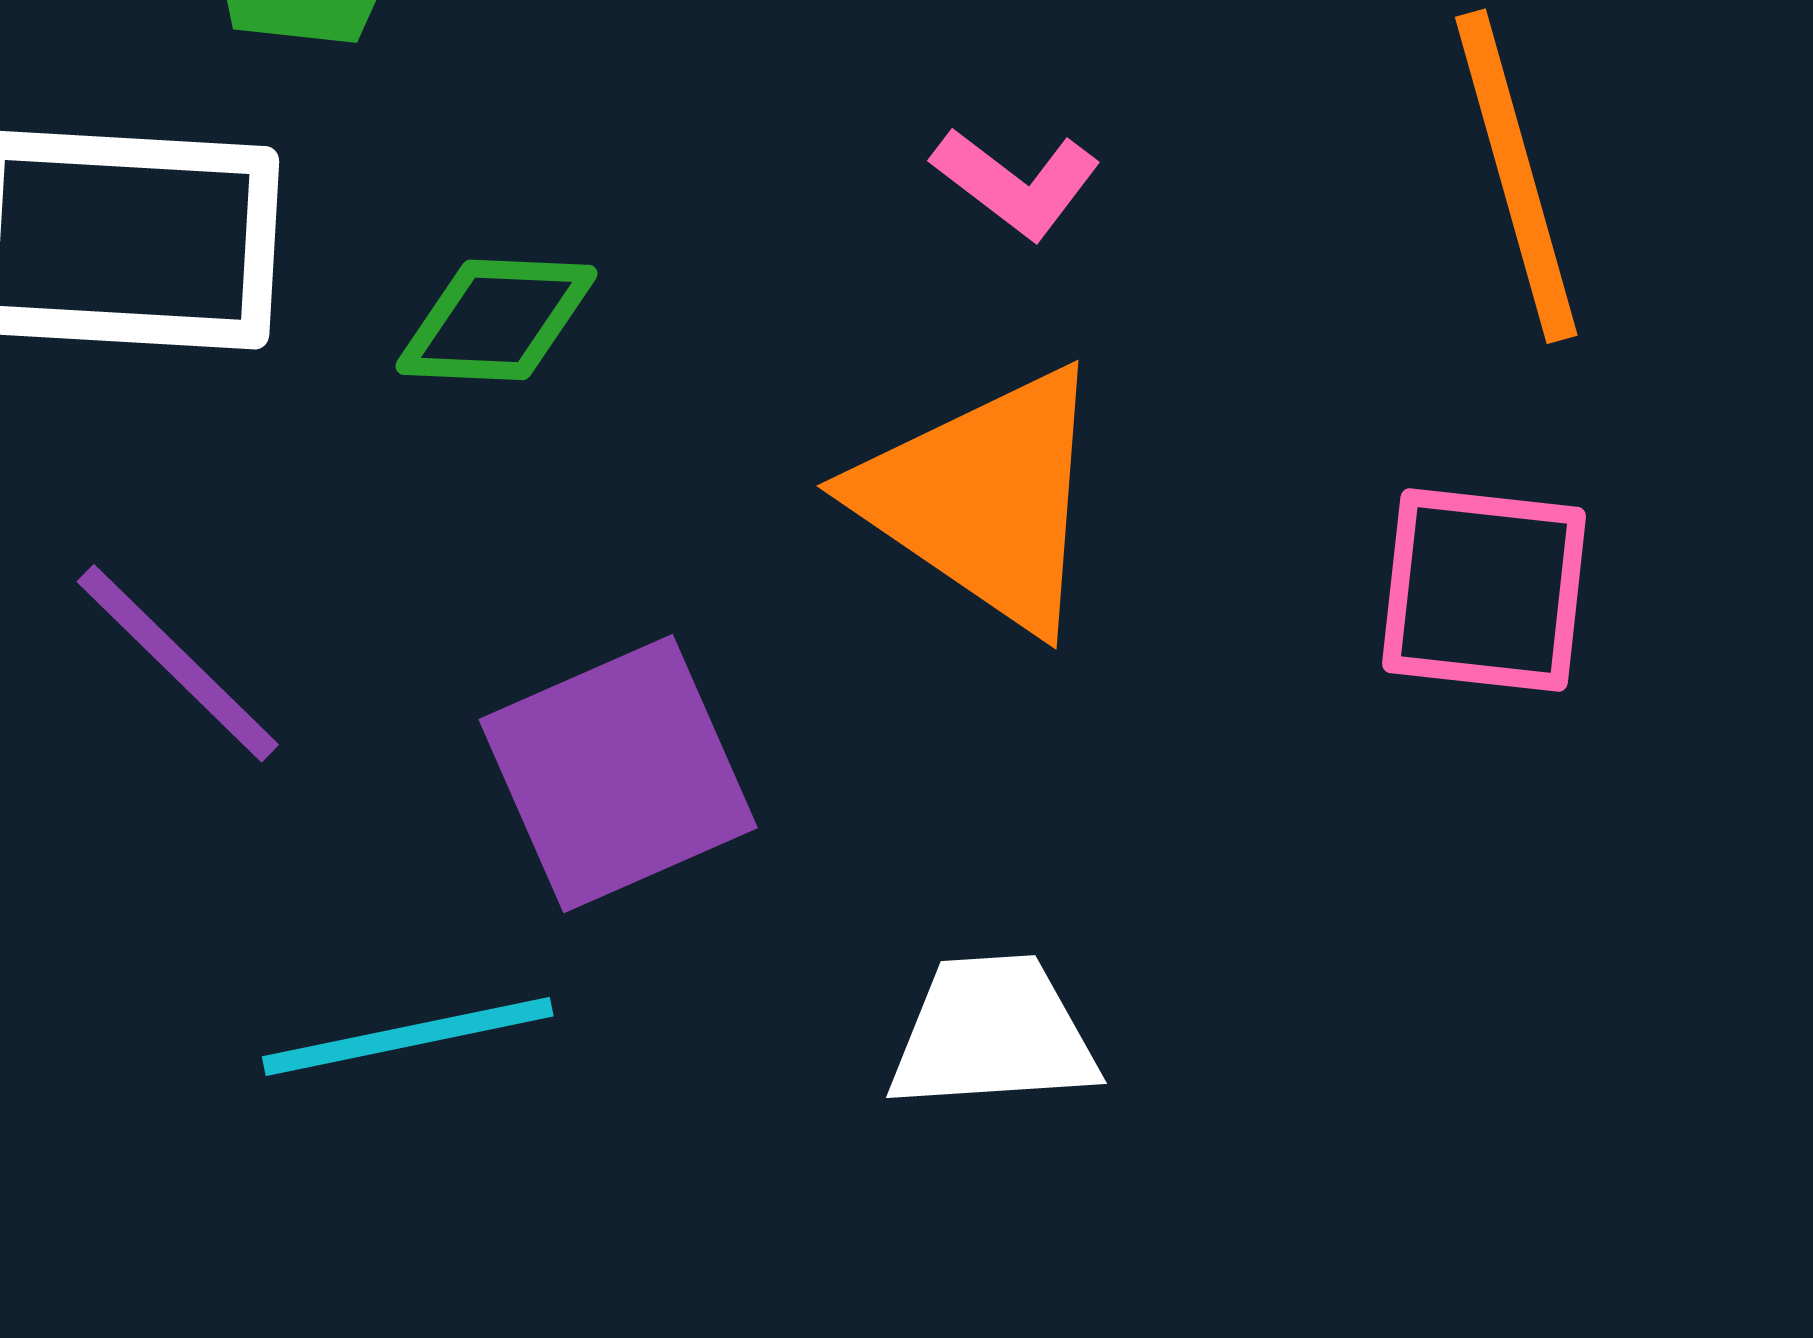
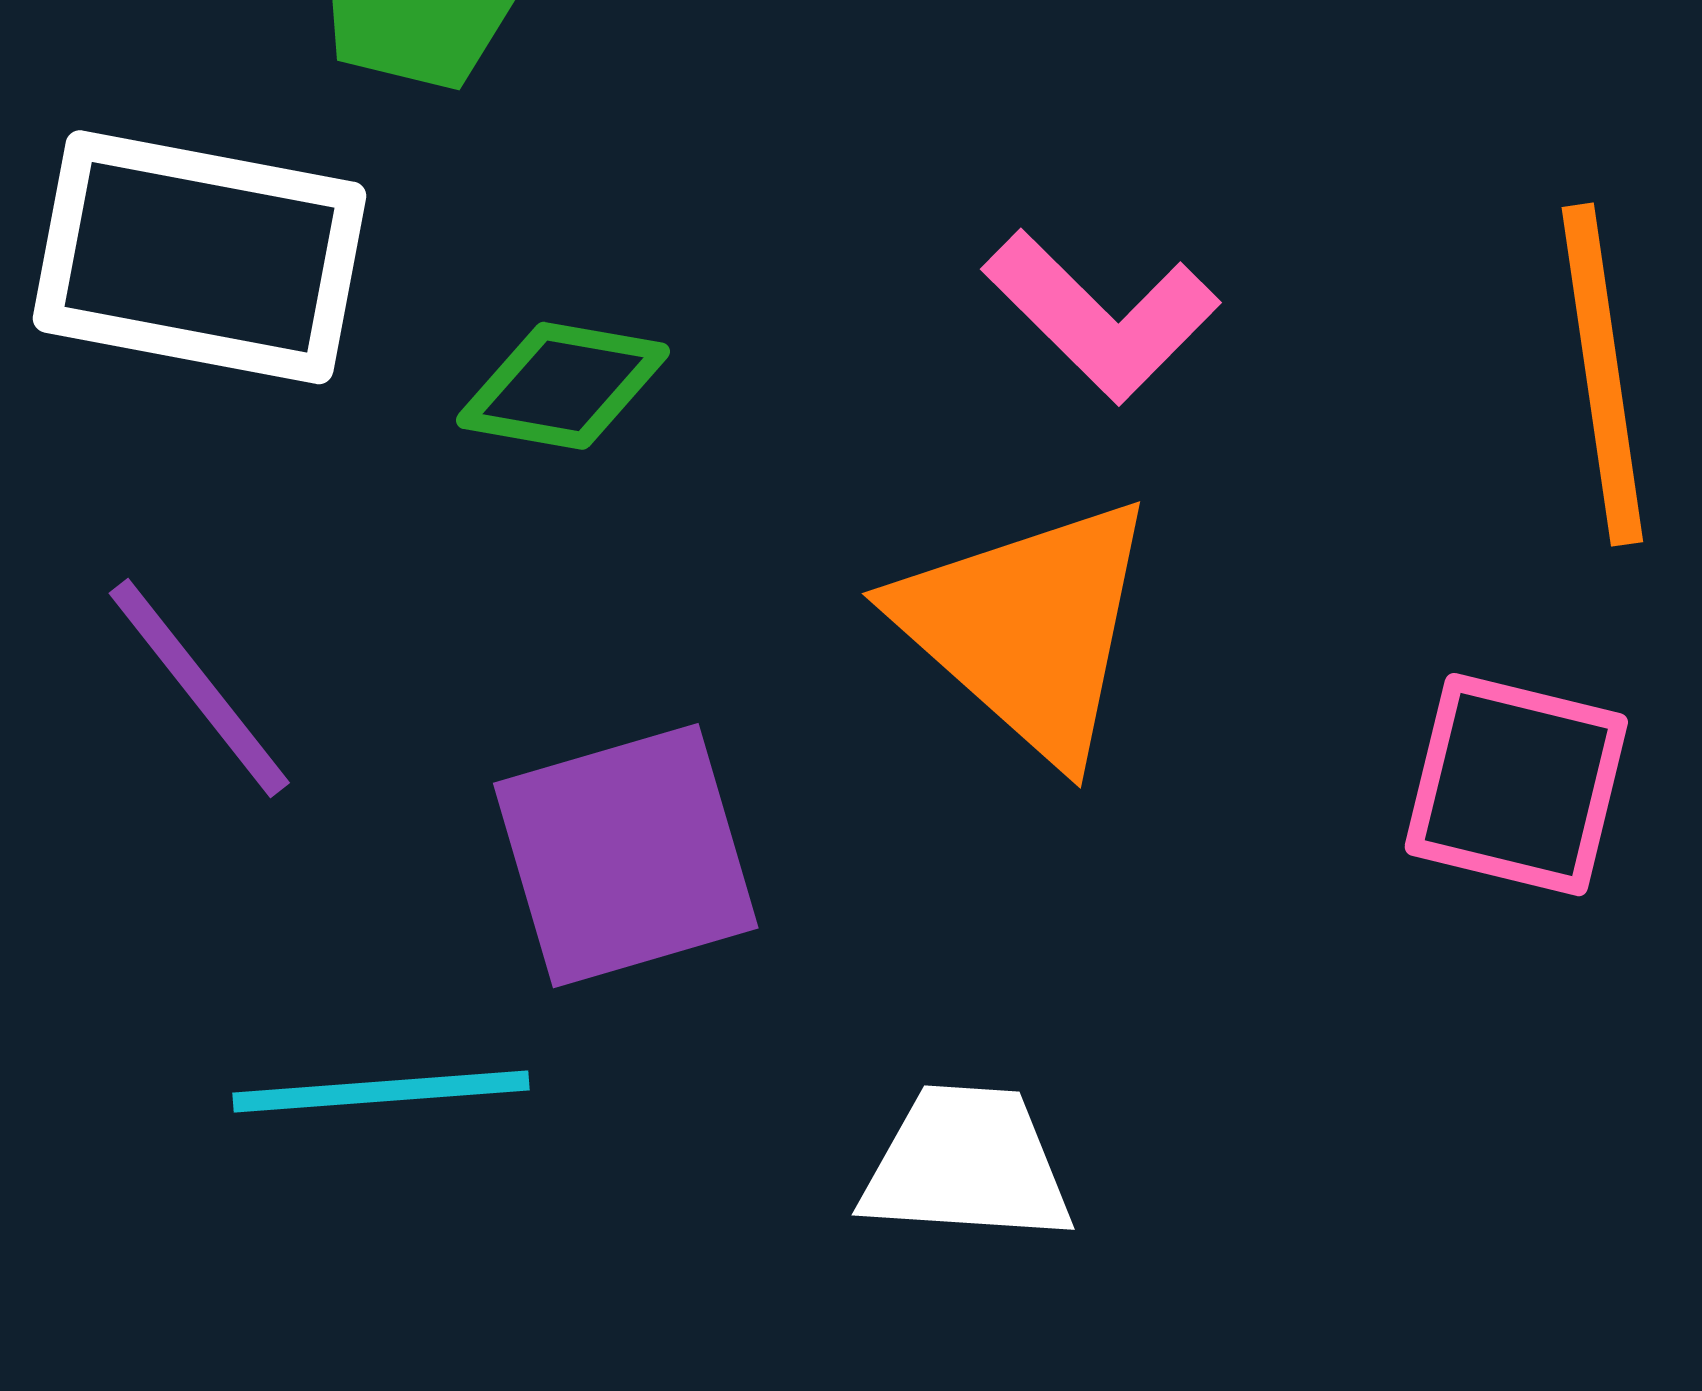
pink L-shape: (1016, 183) -> (1101, 316), size x1.4

